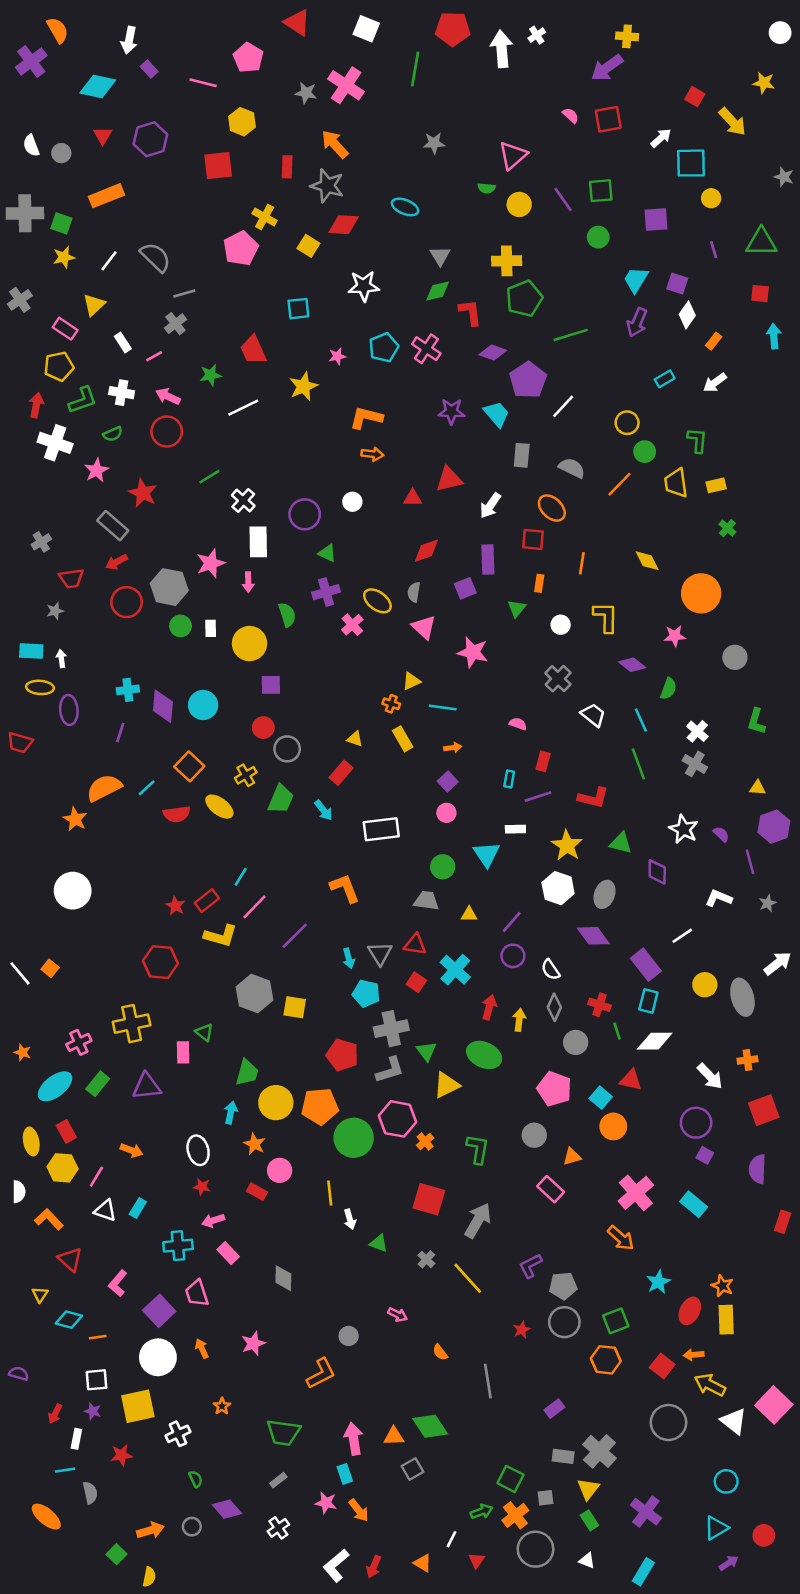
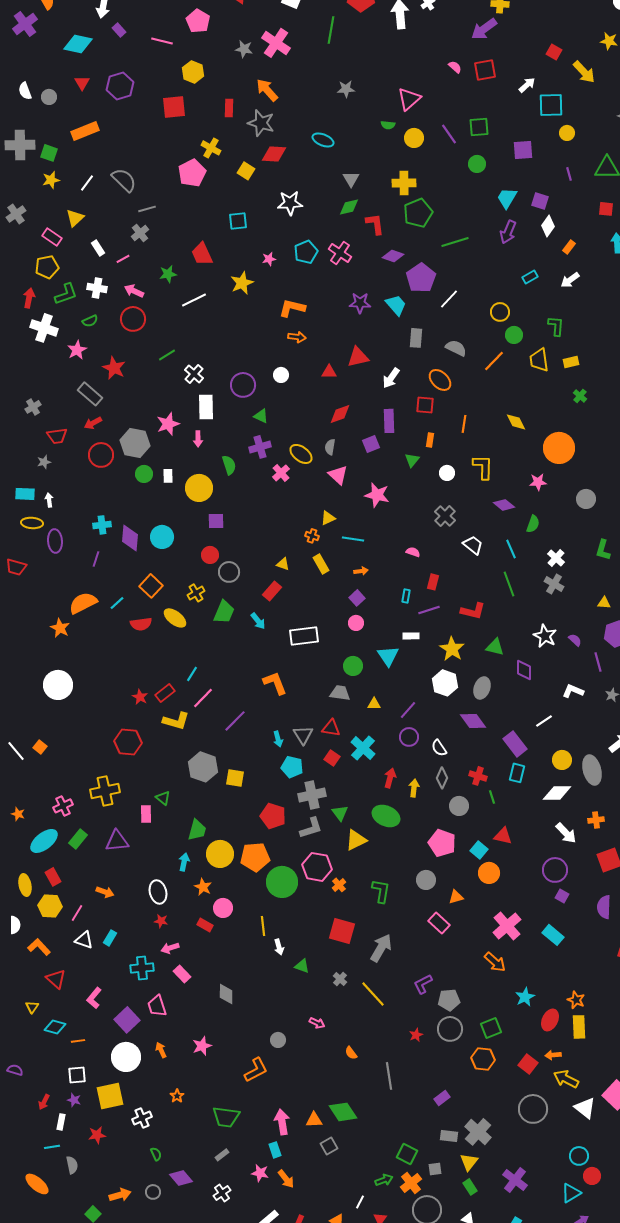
white diamond: (655, 1041) -> (557, 793), moved
red circle: (764, 1535) -> (592, 1176), moved

